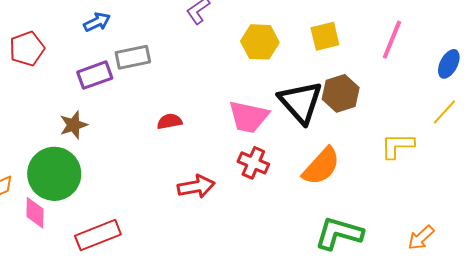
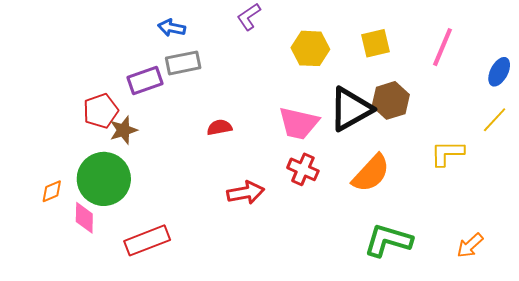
blue arrow: (97, 22) -> (172, 28), moved, turned -144
red pentagon: (27, 49) -> (101, 111), moved
black triangle: (301, 102) -> (351, 109), turned 42

